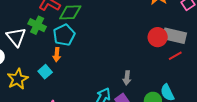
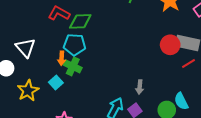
green cross: (37, 25) -> (73, 66), moved
cyan pentagon: (64, 35) -> (75, 45), turned 30
orange arrow: (57, 55) -> (62, 58), moved

